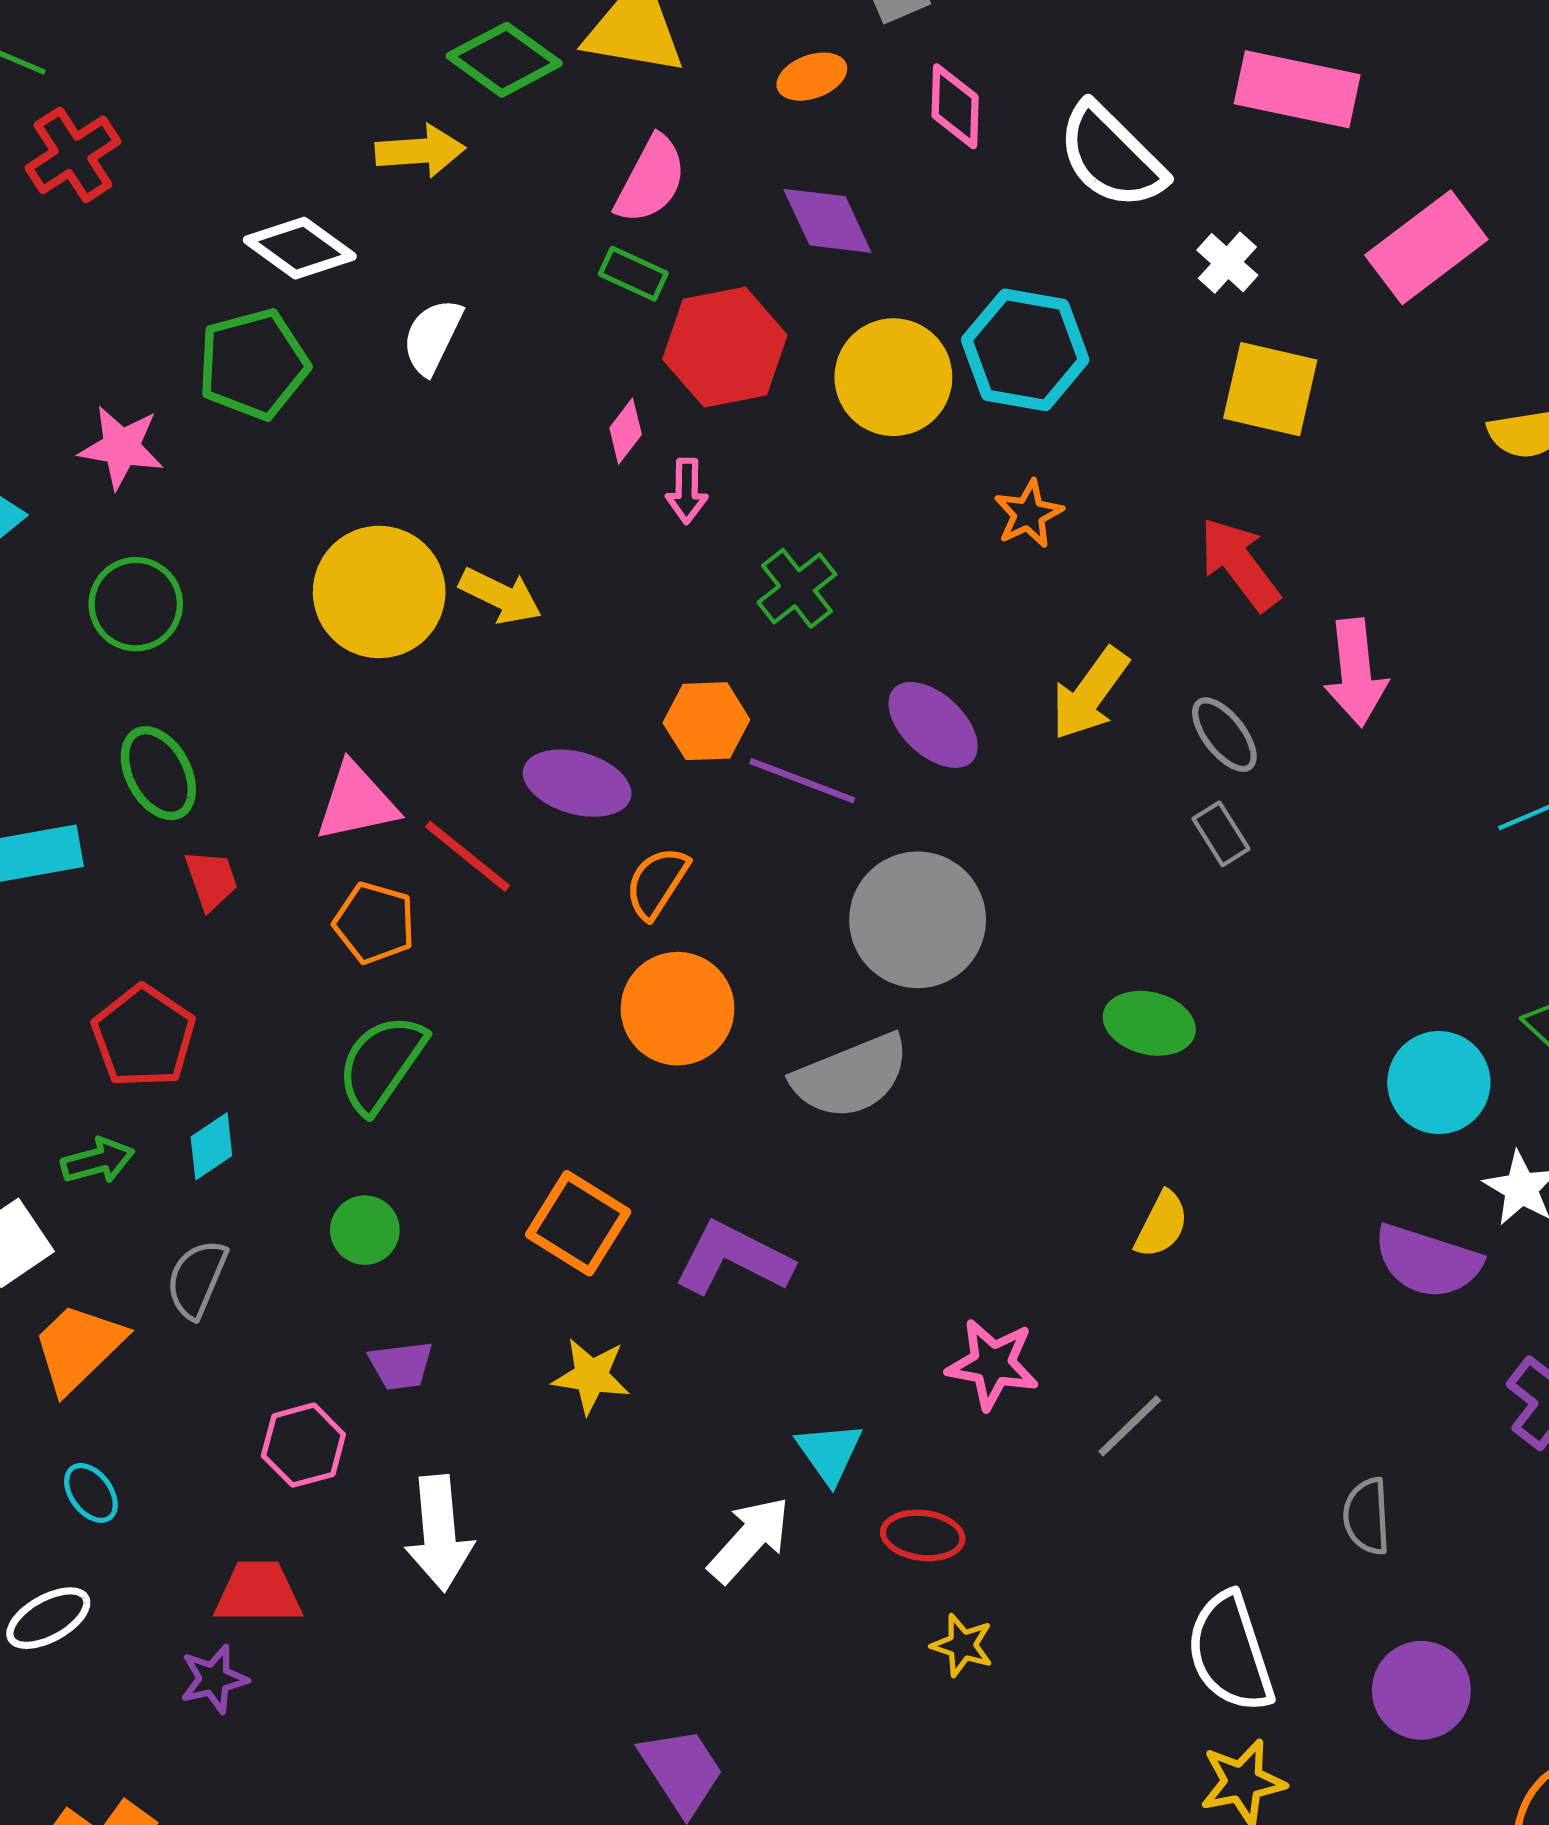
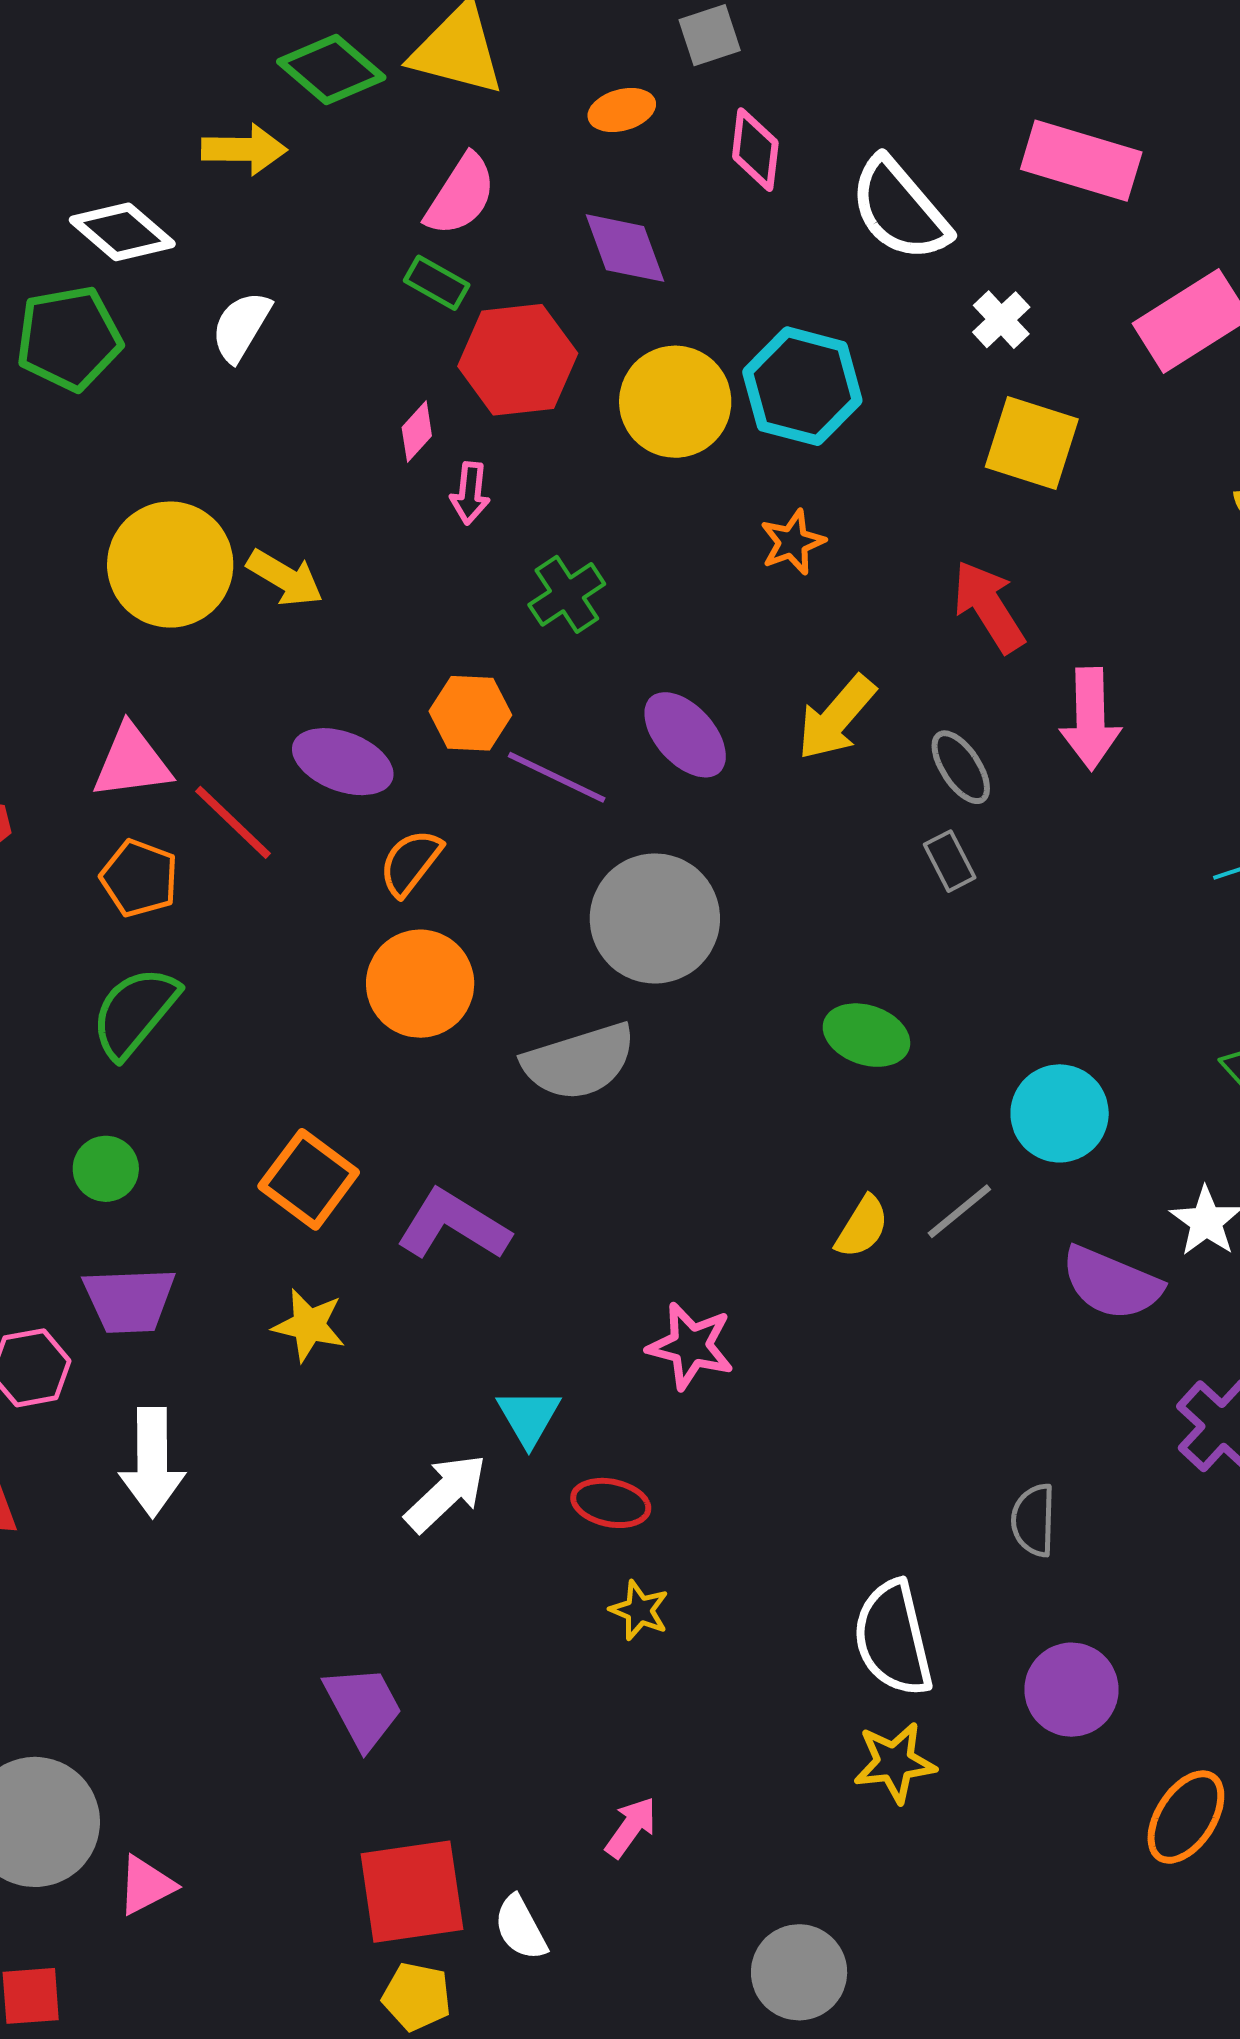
cyan circle: (1439, 1083) -> (1060, 1113), moved
purple trapezoid: (401, 1365) -> (129, 1300), size x1.5
gray line: (1130, 1426) -> (959, 1211), moved

